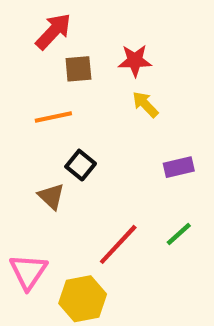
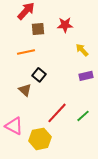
yellow arrow: (145, 104) -> (82, 50), moved
green line: (179, 234) -> (83, 116), moved
pink triangle: (28, 272) -> (14, 126), turned -36

